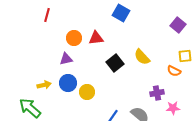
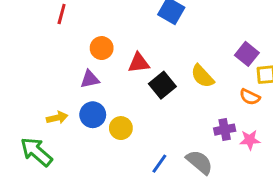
purple square: (178, 25) -> (247, 54), moved
red triangle: (96, 38) -> (139, 63), moved
pink star: (173, 108) -> (250, 140), moved

